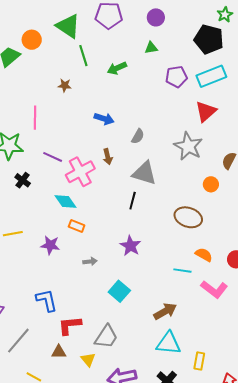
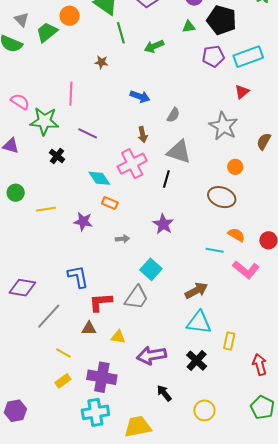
black pentagon: (209, 39) -> (222, 20), moved
red triangle: (206, 111) -> (242, 92), size x0.7
pink cross: (80, 172) -> (132, 164), moved
orange circle: (211, 184) -> (235, 167), moved
gray trapezoid: (106, 337) -> (136, 298), moved
yellow triangle: (88, 360) -> (118, 337), turned -42

